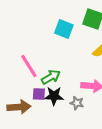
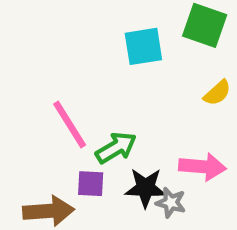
cyan square: (64, 29) -> (143, 46), turned -30
black star: (54, 96) -> (146, 188), moved

